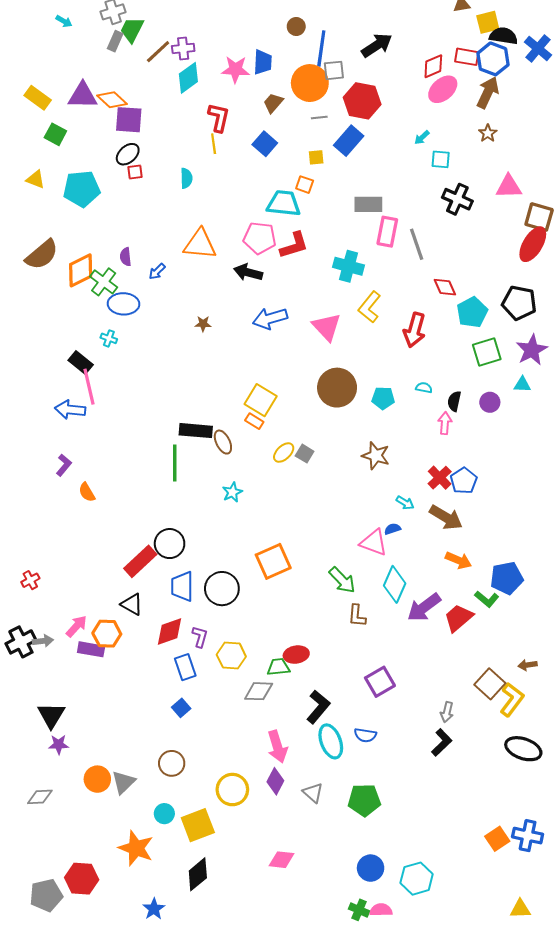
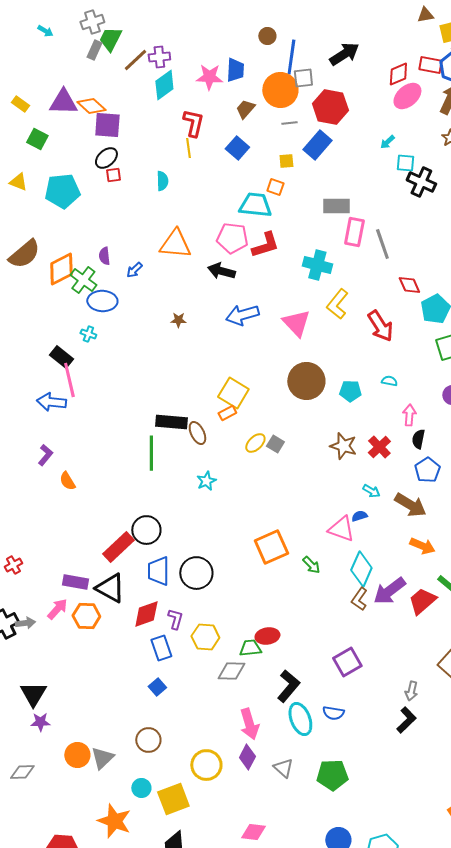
yellow rectangle: (38, 98) -> (20, 104), size x0.7
black cross: (457, 199) -> (421, 182), moved
red arrow: (414, 330) -> (380, 326), turned -48
black semicircle: (454, 401) -> (418, 439), moved
orange rectangle: (254, 421) -> (227, 413), turned -60
red cross: (440, 478) -> (379, 447), moved
orange square: (273, 561) -> (271, 547), moved
green arrow: (342, 580) -> (311, 565), size x0.7
black triangle: (132, 604) -> (110, 588), size x1.4
brown L-shape: (357, 616) -> (359, 599), moved, turned 30
purple rectangle: (91, 649) -> (75, 582), moved

